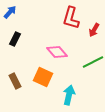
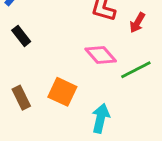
black rectangle: (15, 39) -> (21, 36), turned -64
pink diamond: (57, 52) -> (101, 55), moved

